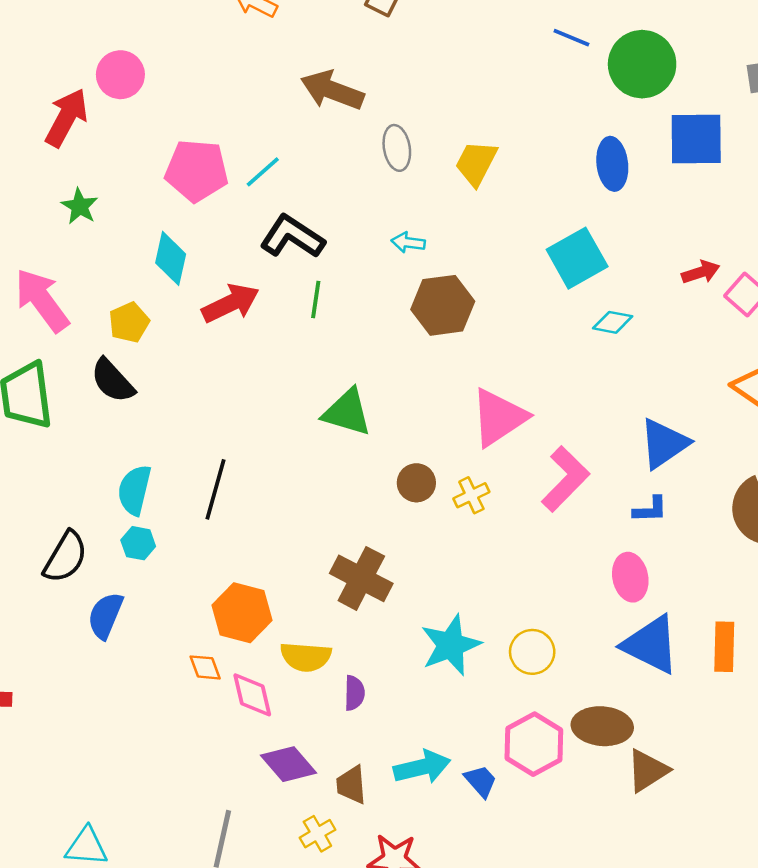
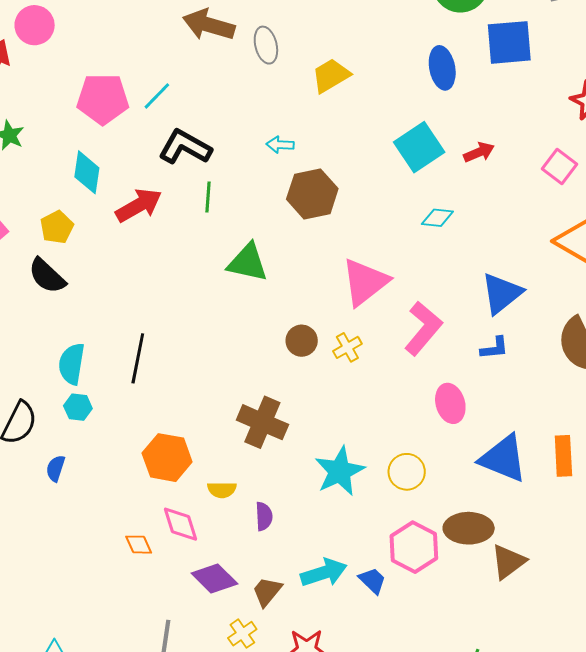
gray ellipse: (397, 148) -> (266, 45), moved
yellow trapezoid: (476, 163) -> (331, 76), turned 36
red arrow: (701, 272) -> (479, 152), moved
cyan diamond: (613, 322) -> (437, 218), moved
green triangle: (347, 412) -> (248, 263), moved
pink ellipse: (630, 577) -> (450, 403), moved
blue semicircle: (105, 616) -> (56, 468), size x0.7
yellow semicircle: (306, 657) -> (222, 490), size x0.7
orange diamond: (205, 667) -> (139, 545), moved
brown trapezoid: (351, 785) -> (267, 592), turned 48

